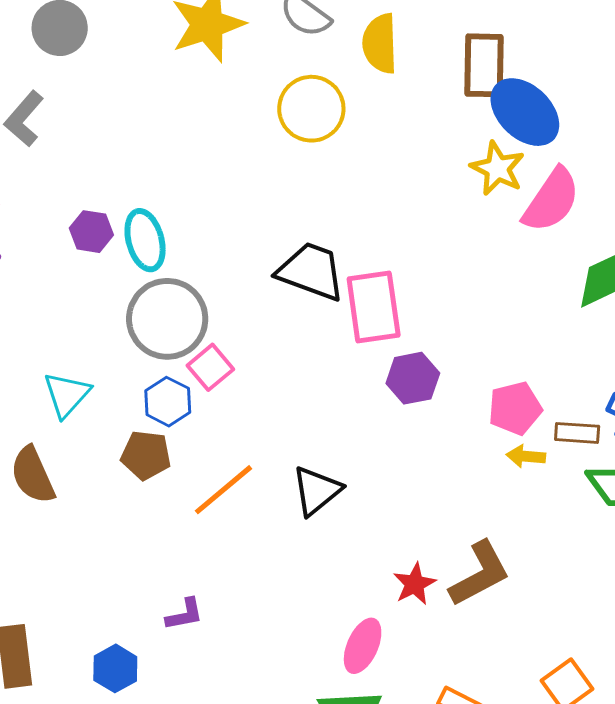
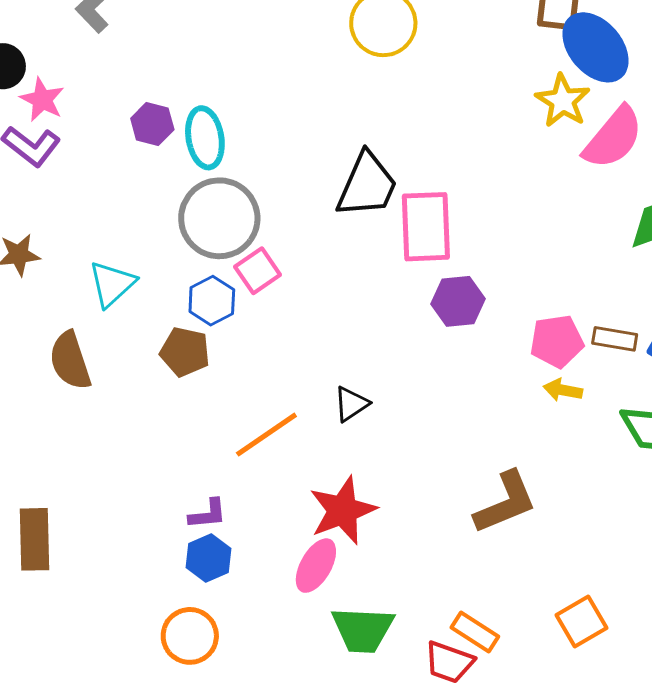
black trapezoid: (311, 271) -> (367, 185), turned 88
brown rectangle: (577, 433) -> (615, 339), moved
orange line: (224, 490) -> (266, 435), moved
black triangle: (317, 491) -> (351, 404), size x0.7
red star: (414, 584) -> (343, 510), moved, size x1.6
pink ellipse: (363, 646) -> (316, 566), moved
blue hexagon: (115, 668) -> (209, 558), moved

